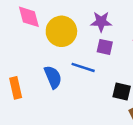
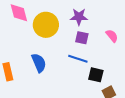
blue line: (83, 67) -> (78, 59), moved

